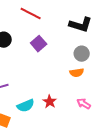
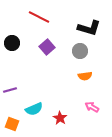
gray circle: (82, 54) -> (80, 51), moved
red star: (50, 102) -> (60, 118), moved

